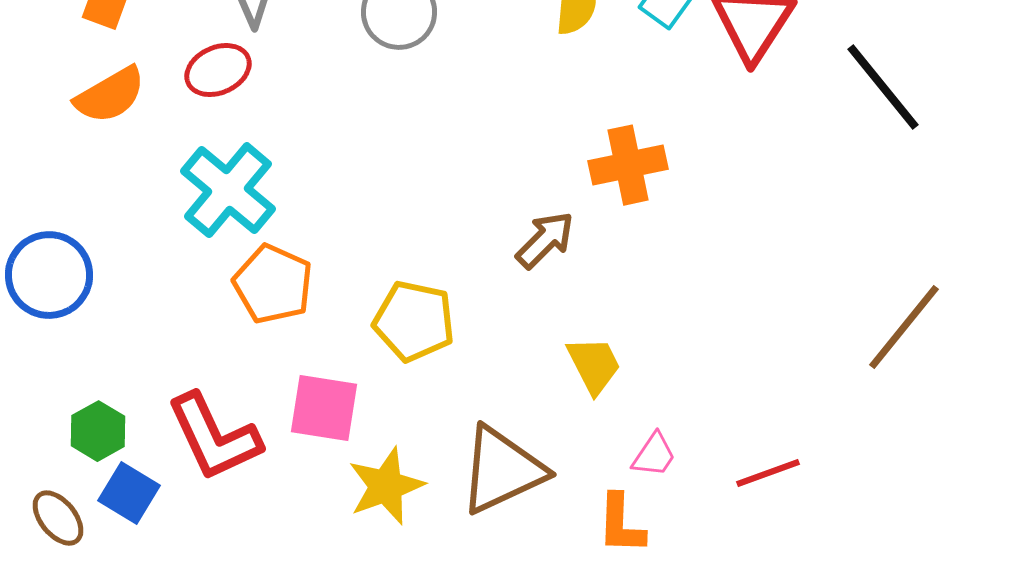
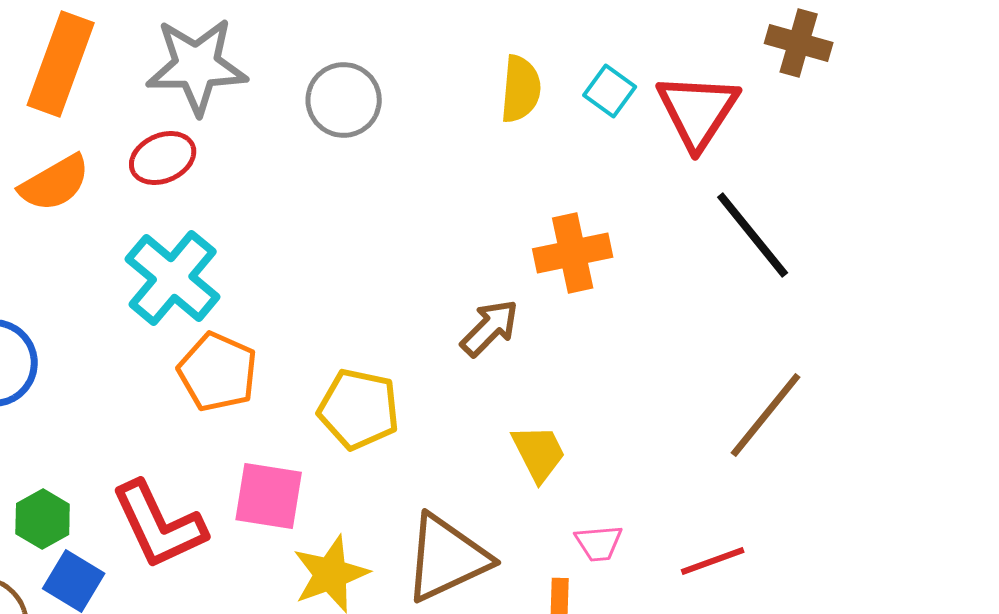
black line: (883, 87) -> (753, 235), moved
brown line: (904, 327) -> (766, 415), moved
pink trapezoid: (654, 455) -> (599, 543), turned 51

